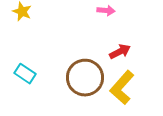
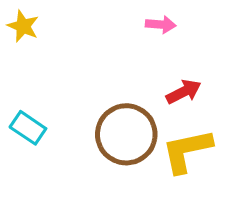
yellow L-shape: (122, 88) -> (187, 151), turned 36

